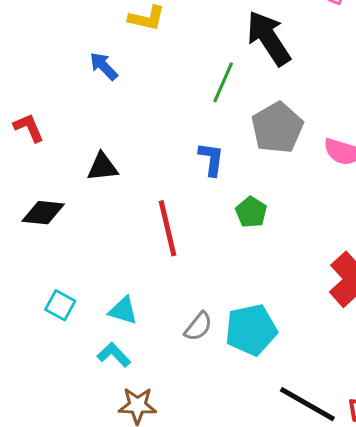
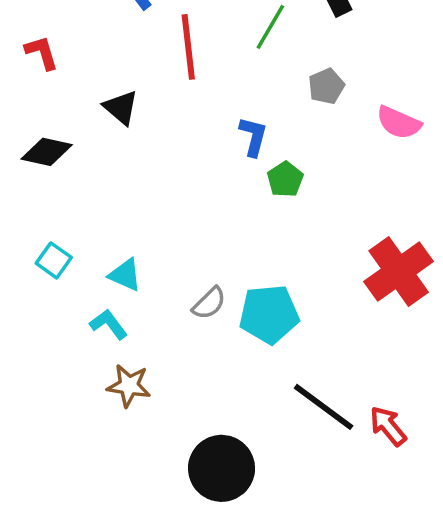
gray pentagon: (277, 128) -> (326, 86), size x0.6
blue L-shape: (211, 159) -> (253, 136), moved
black triangle: (103, 167) -> (121, 108), turned 40
red line: (168, 228) -> (188, 47), moved

